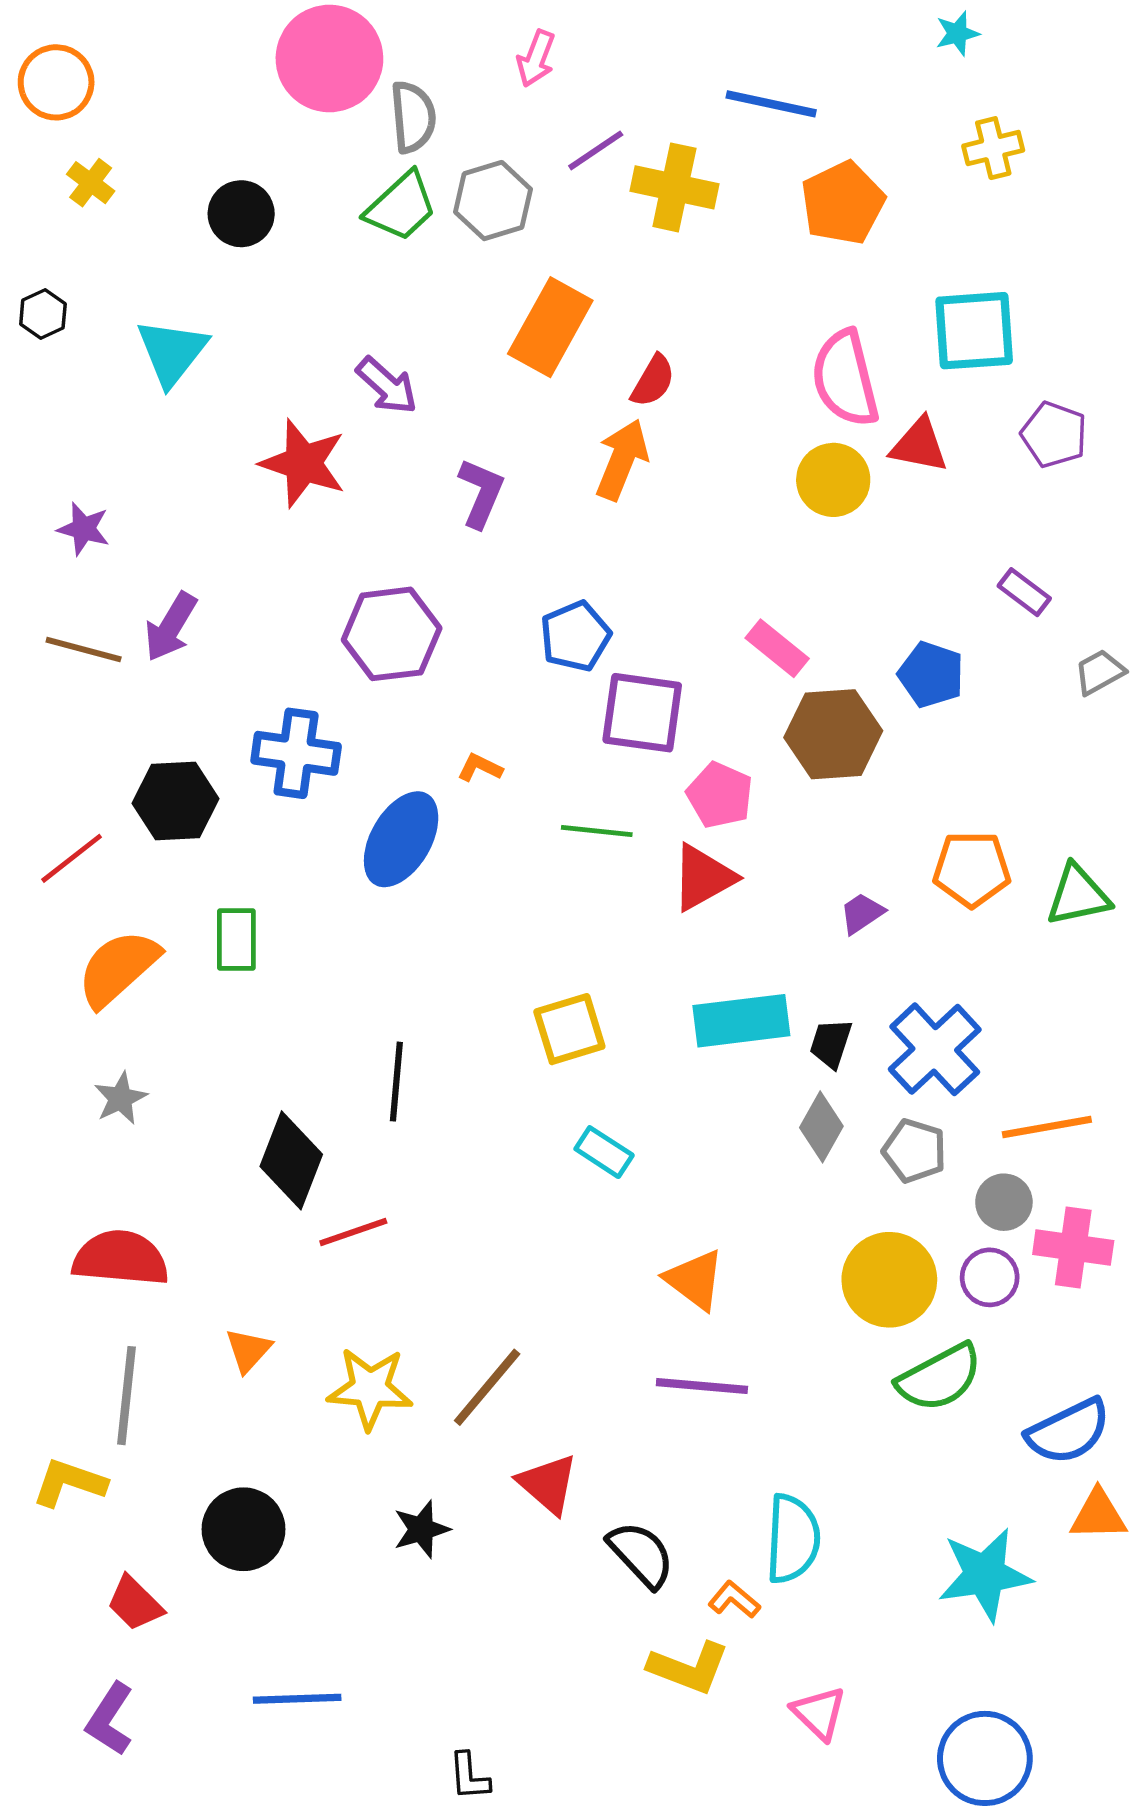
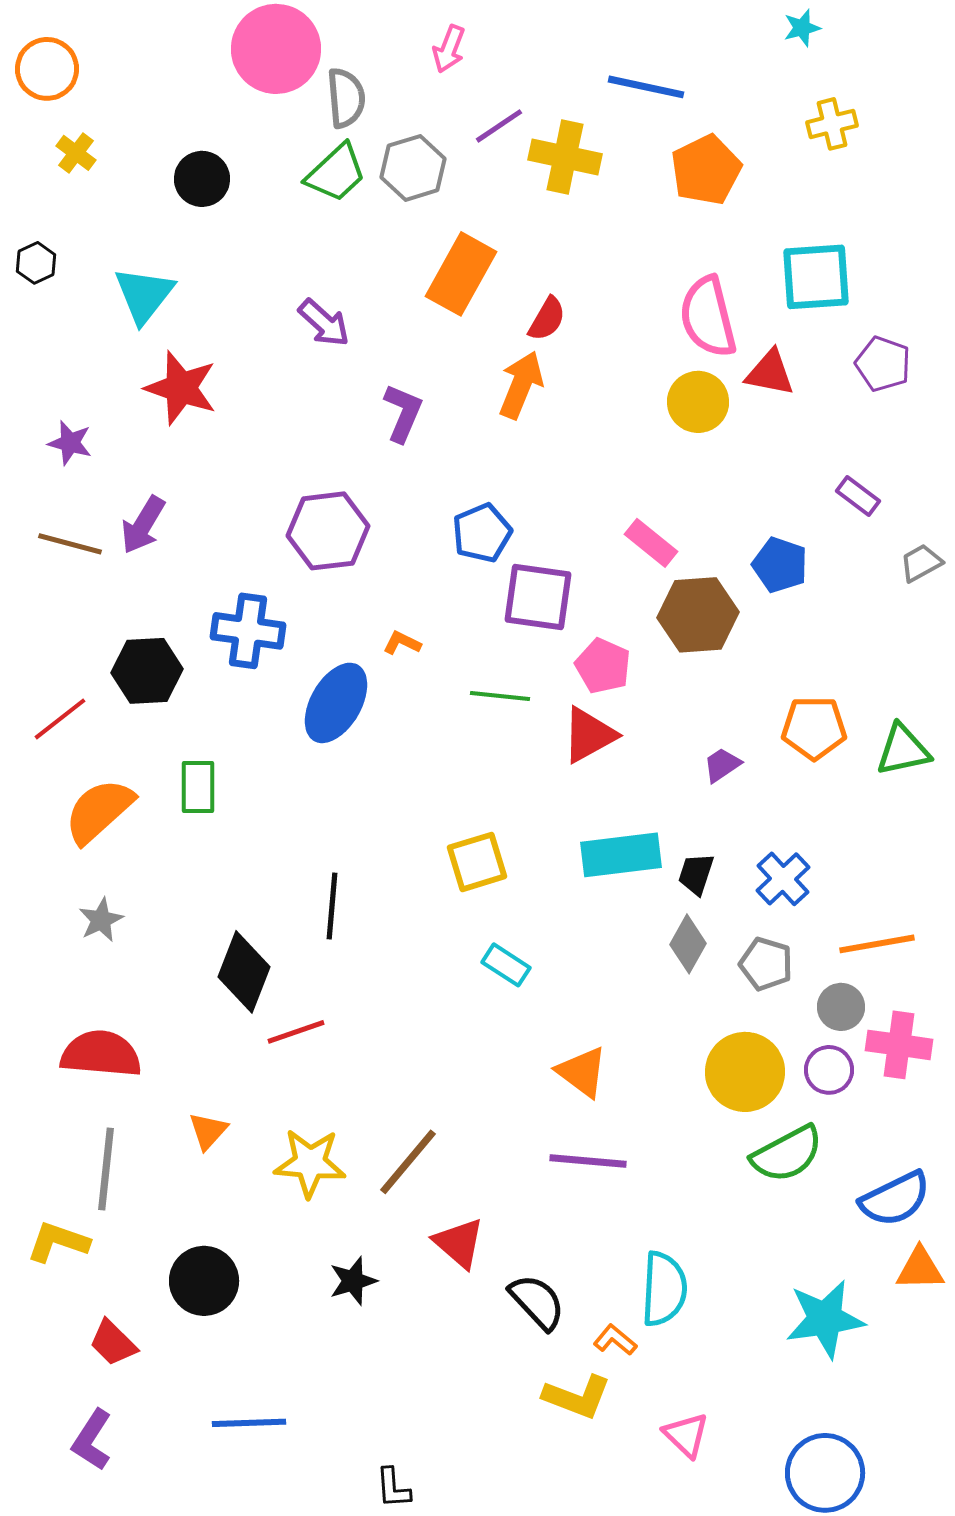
red star: (303, 463) -> (181, 388), moved
blue cross: (935, 1049) -> (783, 879), size x0.7

